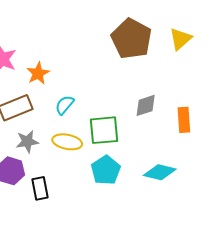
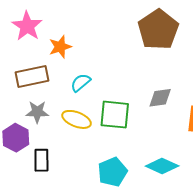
cyan pentagon: (106, 170) -> (112, 172), moved

